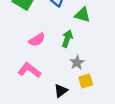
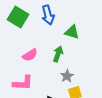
pink L-shape: (29, 70) -> (23, 83), turned 145

